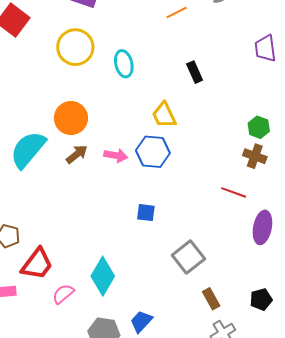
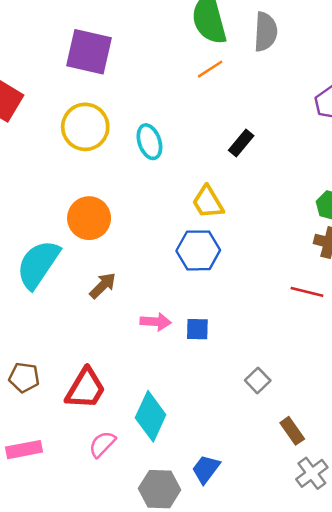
black rectangle: (195, 72) -> (241, 143), turned 70
brown arrow: (77, 154) -> (103, 285), moved
pink arrow: (116, 156) -> (156, 322), moved
gray square: (188, 257) -> (258, 380), size x0.6
red trapezoid: (37, 264) -> (85, 389), moved

